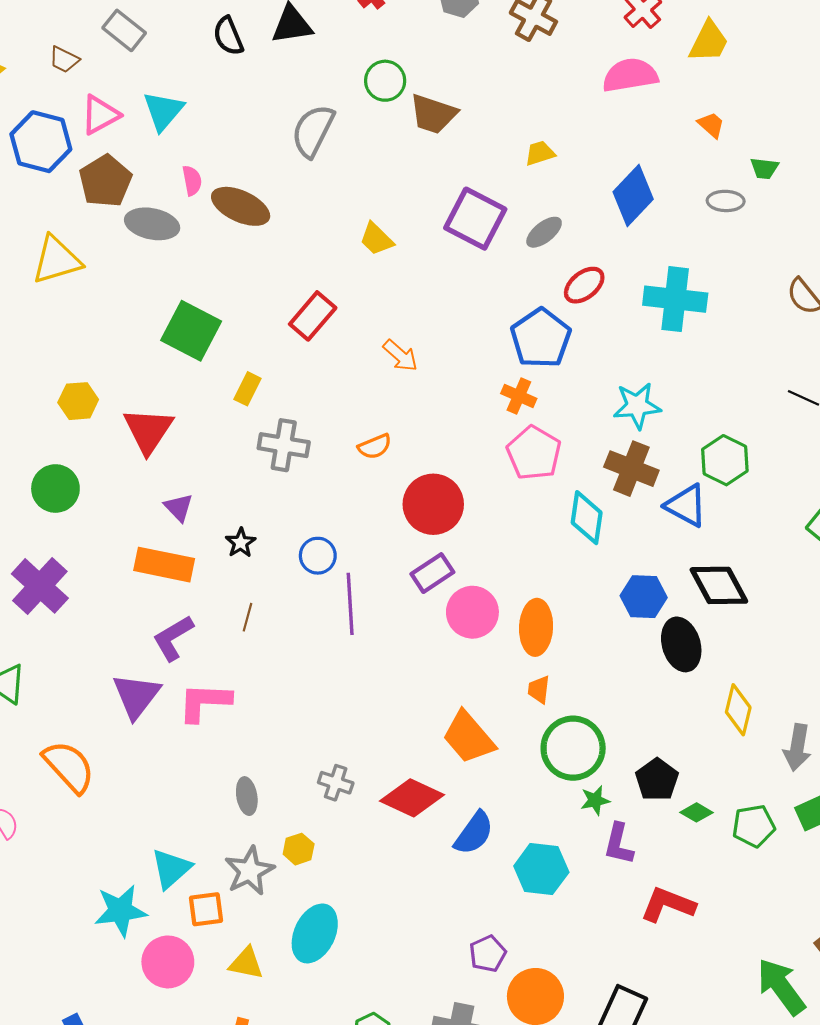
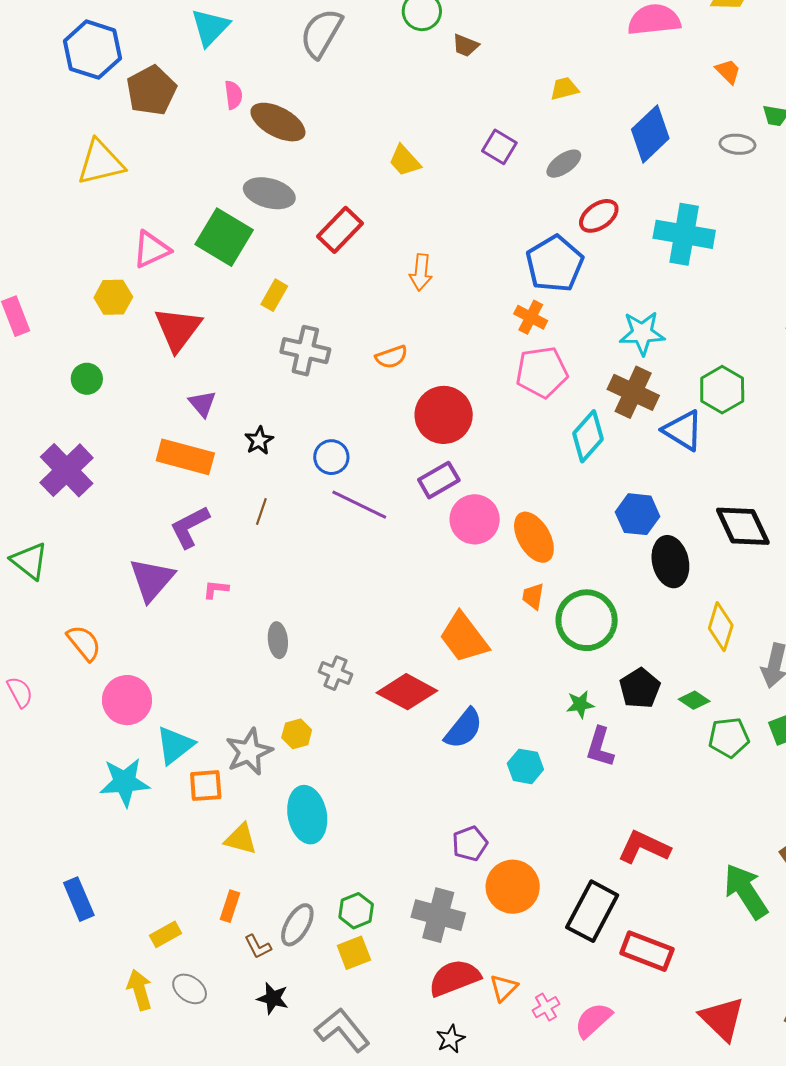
brown trapezoid: (433, 114) -> (465, 45), size x0.6
pink triangle: (100, 115) -> (151, 250), moved
gray semicircle: (313, 131) -> (321, 33), moved
purple square: (475, 219) -> (499, 147), size x0.6
gray ellipse: (152, 224) -> (269, 193), moved
orange arrow: (400, 356) -> (421, 272), turned 51
pink pentagon: (534, 453) -> (542, 372), turned 30
green circle: (55, 489) -> (87, 379), size x0.7
cyan diamond: (587, 518) -> (588, 436), turned 30
black diamond: (719, 585) -> (743, 526), moved
purple line: (350, 604) -> (359, 505), turned -64
orange ellipse: (536, 627) -> (534, 537), turned -36
pink L-shape: (205, 702) -> (216, 589), size x0.5
green circle: (573, 748) -> (587, 620), moved
orange semicircle: (69, 767) -> (84, 643), size x0.7
gray ellipse: (247, 796) -> (278, 640), moved
green diamond: (697, 812) -> (694, 700), moved
cyan hexagon: (541, 869) -> (525, 766), size x0.7
red L-shape: (668, 905) -> (644, 847), moved
cyan ellipse: (315, 933) -> (307, 815), turned -40
pink circle: (168, 962) -> (127, 700), moved

